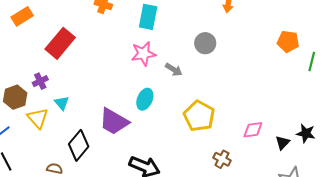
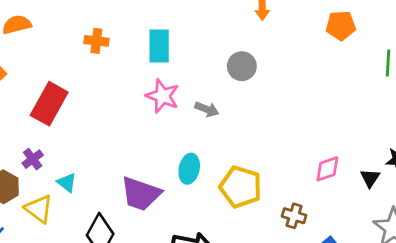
orange pentagon: (288, 41) -> (341, 26), moved
pink star: (143, 54) -> (163, 96), turned -30
cyan ellipse: (145, 99) -> (189, 169), moved
yellow pentagon: (199, 116) -> (241, 187), moved

